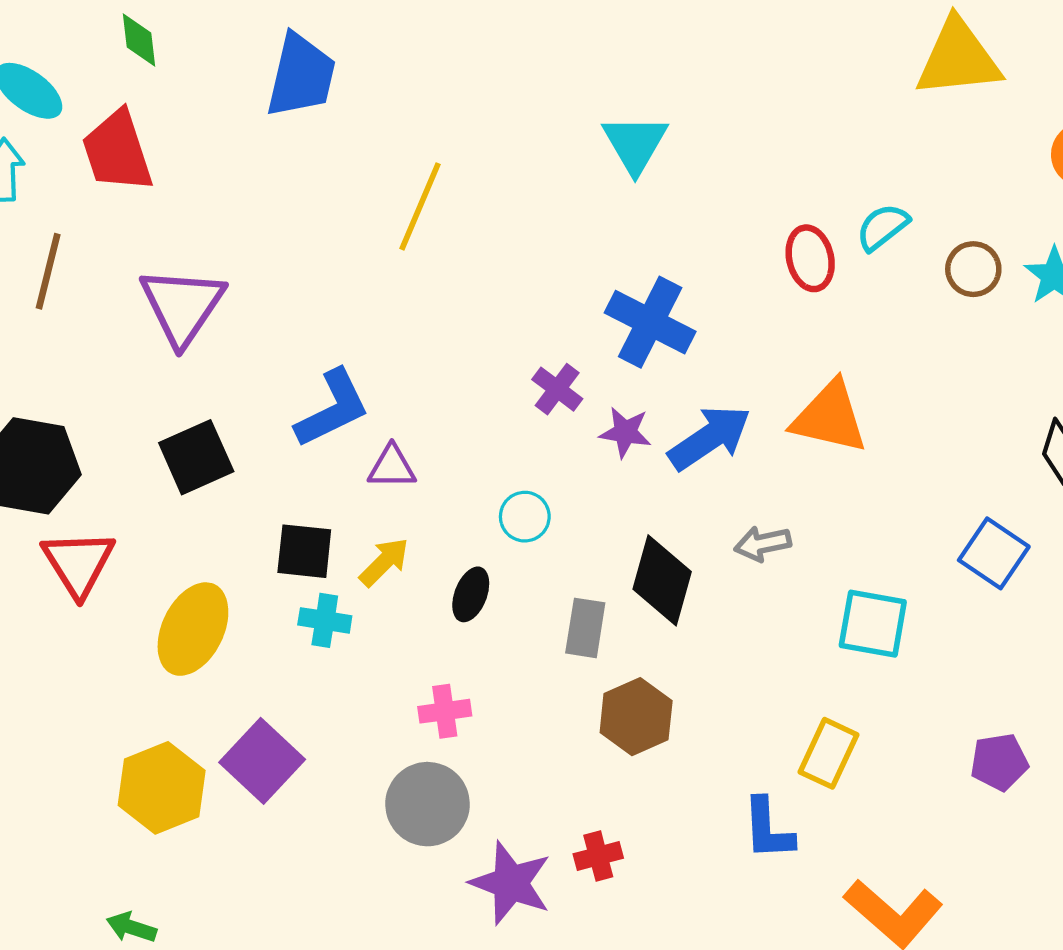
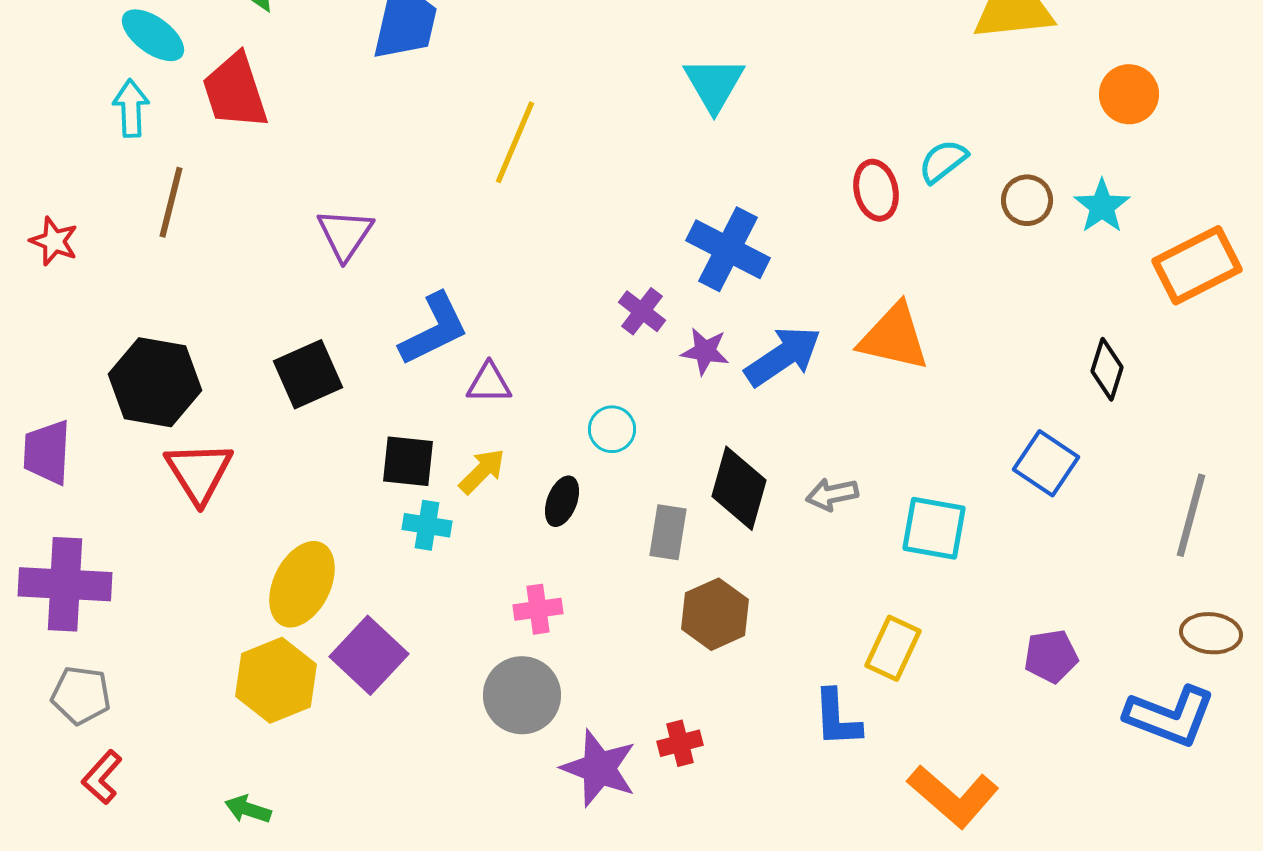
purple triangle: (182, 306) -> (345, 234), moved, size x0.7
gray arrow: (763, 544) -> (832, 494), moved
yellow ellipse: (193, 629) -> (302, 584), moved

